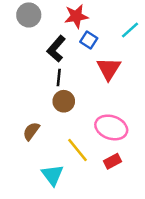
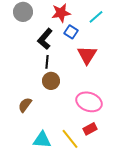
cyan line: (130, 30) -> (96, 17), moved
yellow line: (77, 150) -> (70, 139), moved
cyan triangle: (53, 175) -> (42, 140), turned -48

